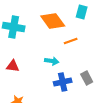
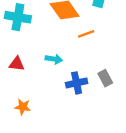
cyan arrow: (52, 61) -> (54, 59), moved

